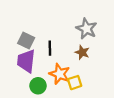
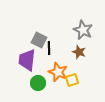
gray square: (26, 41) -> (39, 40), moved

